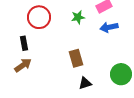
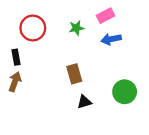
brown arrow: (23, 65) -> (15, 82), turned -36

